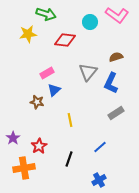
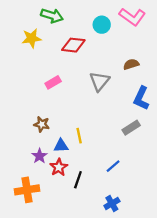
blue L-shape: (111, 83) -> (141, 98), moved
blue triangle: (54, 90) -> (61, 146), moved, turned 40
brown star: (37, 102) -> (42, 124), moved
purple star: (13, 138) -> (39, 156), moved
red star: (39, 146) -> (59, 167), moved

